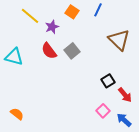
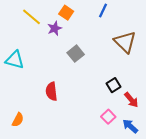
orange square: (72, 12) -> (66, 13), moved
red semicircle: (49, 51) -> (51, 91), moved, turned 30
orange semicircle: (17, 114) -> (18, 120), turned 80

